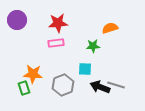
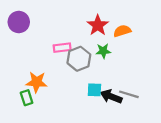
red star: (58, 23) -> (98, 25), moved, turned -30
cyan square: (85, 69) -> (94, 90), moved
gray hexagon: (63, 85) -> (79, 59), moved

